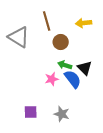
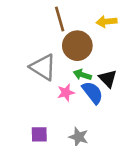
gray triangle: (19, 37) -> (43, 67), moved
brown circle: (61, 42) -> (77, 46), size x1.5

